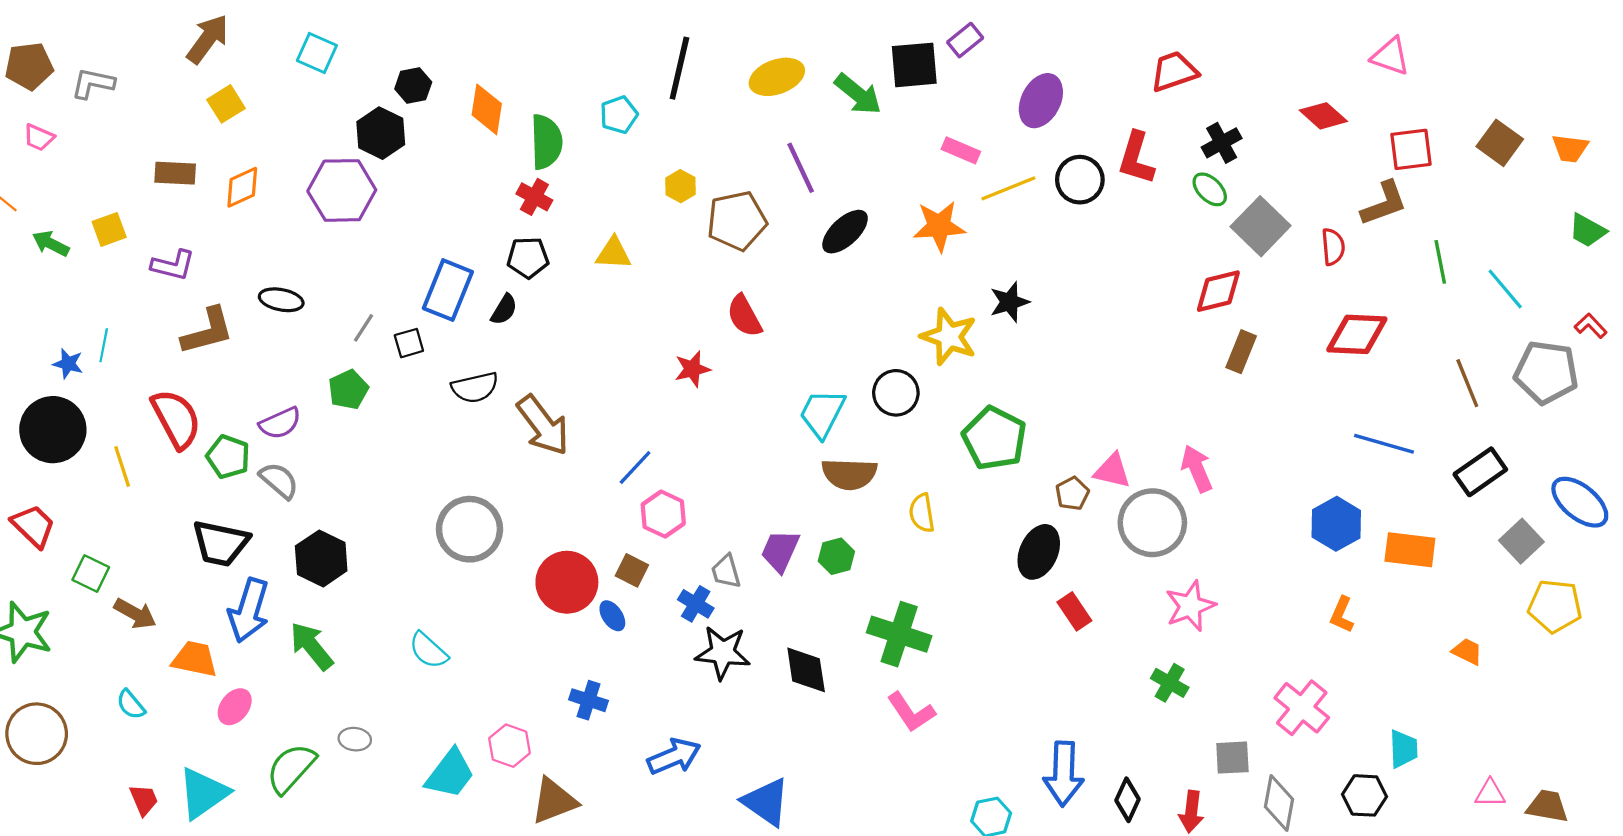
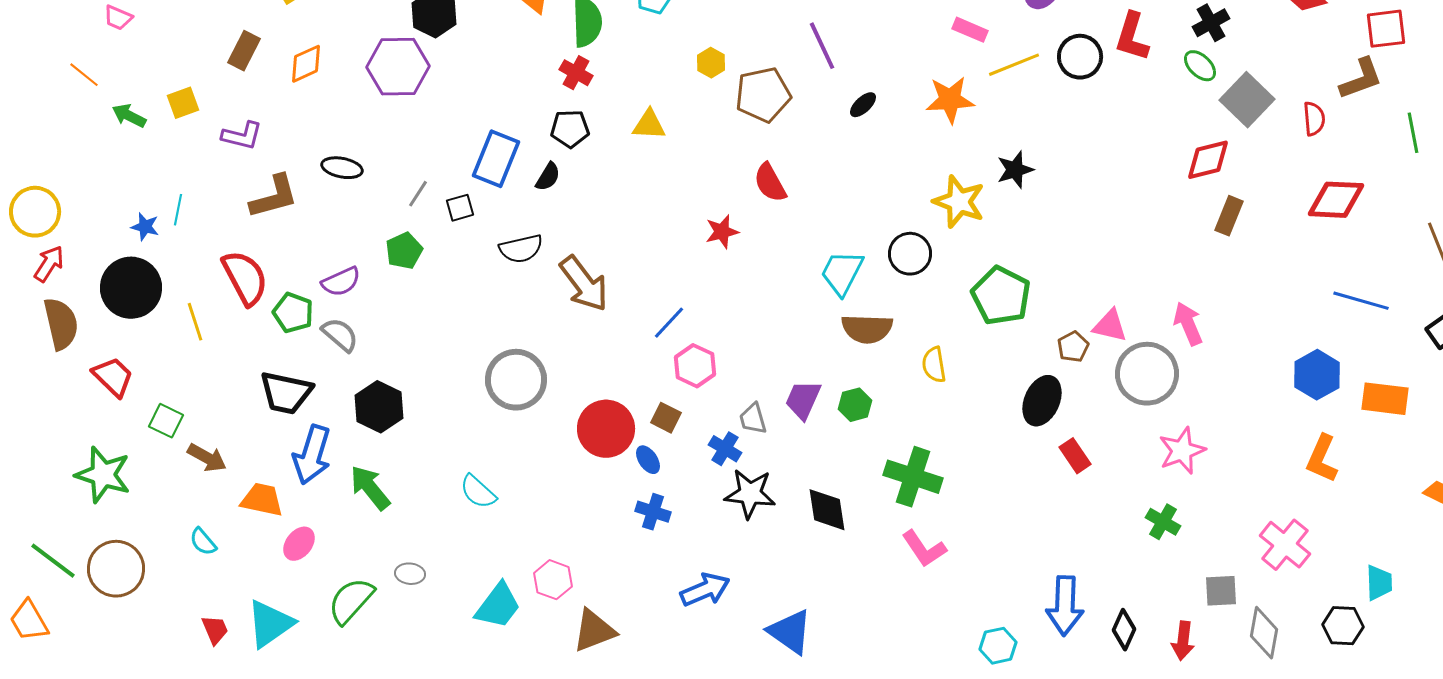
brown rectangle: (175, 173) -> (244, 51), turned -66
black ellipse: (845, 232) -> (863, 105), size x0.6
orange L-shape: (1342, 615) -> (1322, 459), size x1.4
blue cross: (589, 700) -> (653, 512), moved

